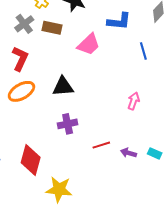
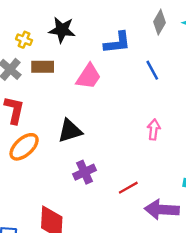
purple arrow: (128, 153) -> (162, 209), moved, size x1.8

